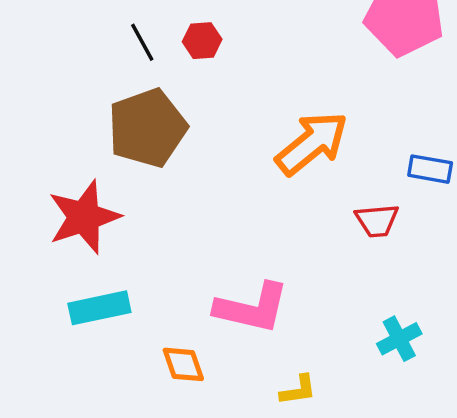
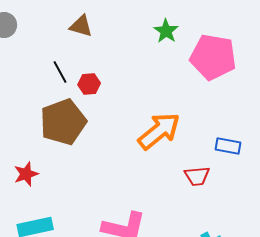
red hexagon: (202, 41) -> (89, 84), moved
red star: (84, 217) -> (26, 174), size x0.6

